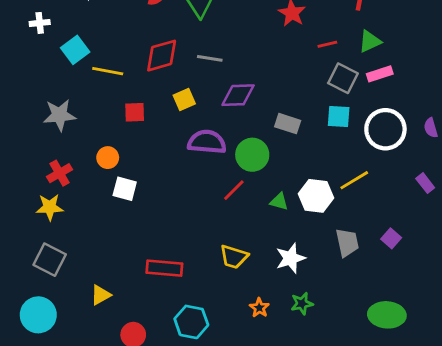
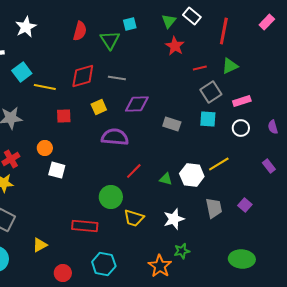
pink rectangle: (380, 74) -> (242, 101), moved
gray square: (343, 78) -> (211, 92), turned 30
white circle: (385, 129) -> (241, 128), size x0.6
green circle: (252, 155) -> (111, 197), moved
orange star: (259, 308) -> (160, 266), moved, size x1.6

